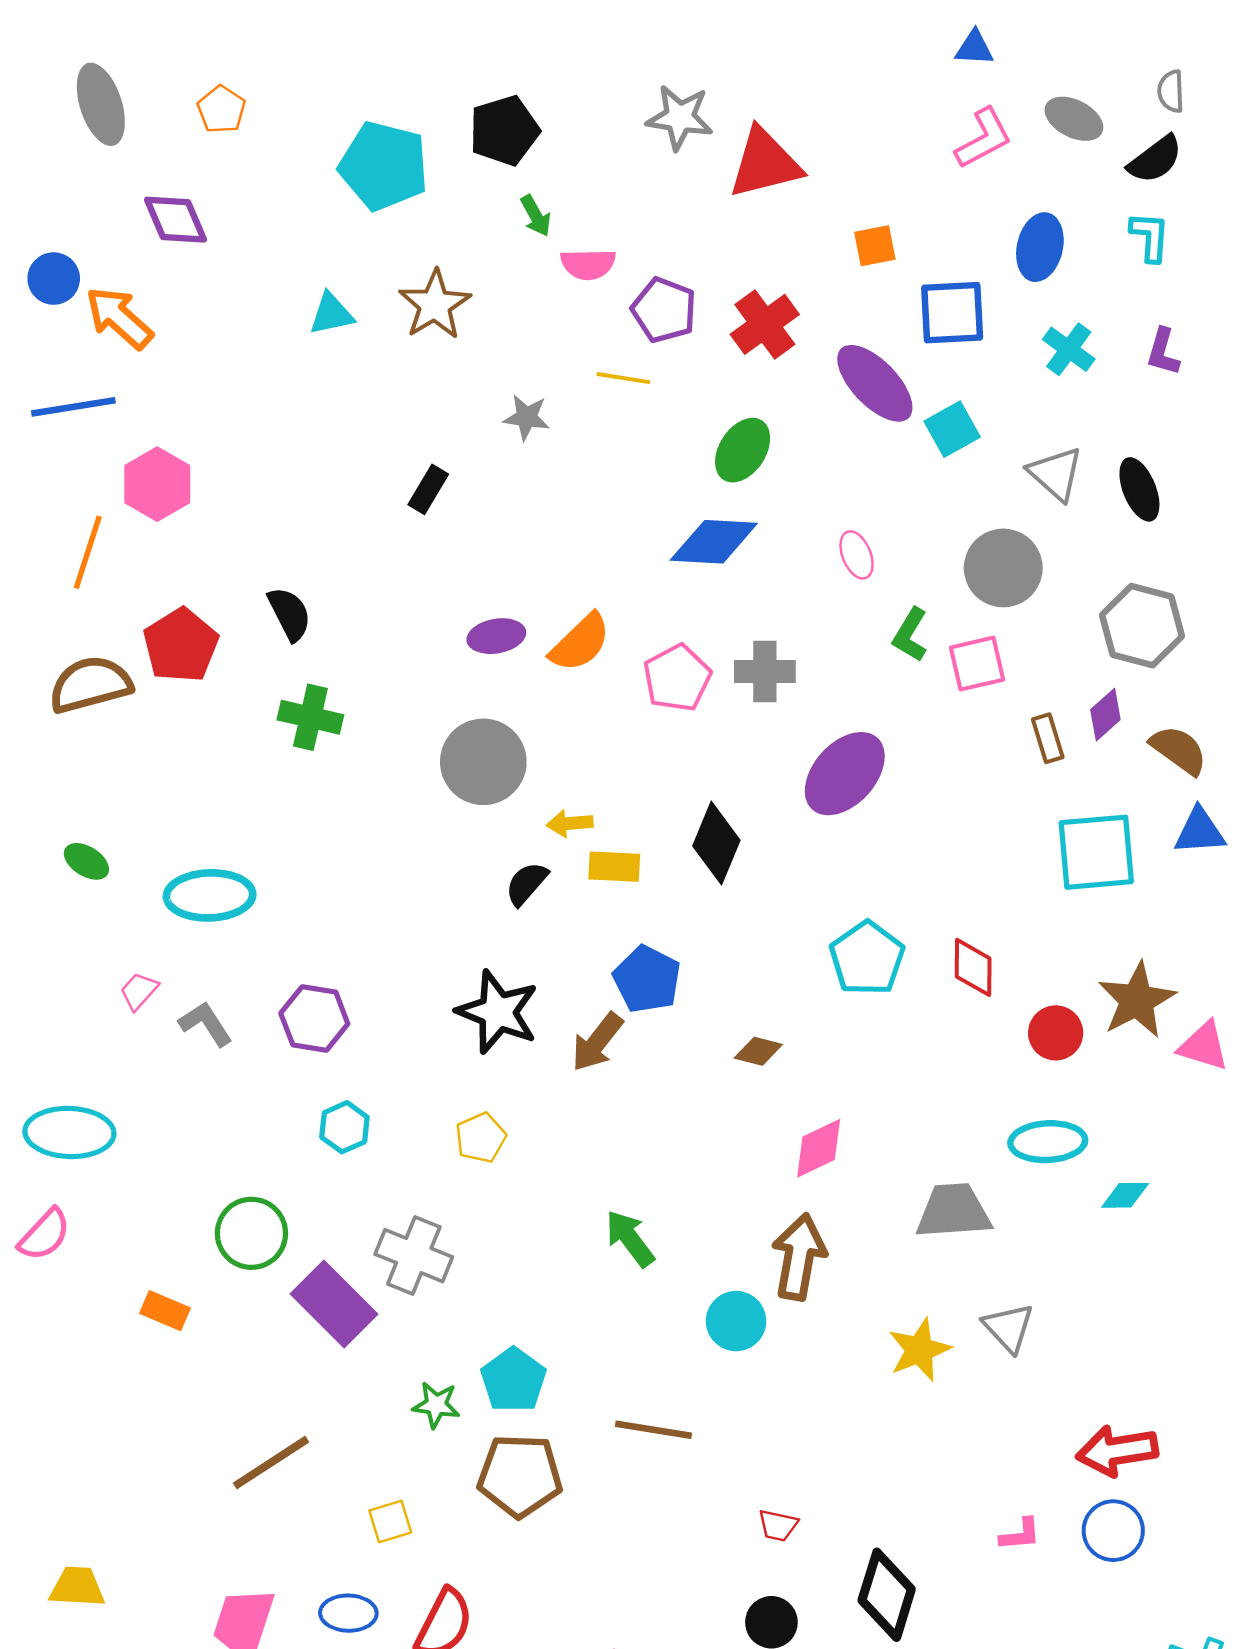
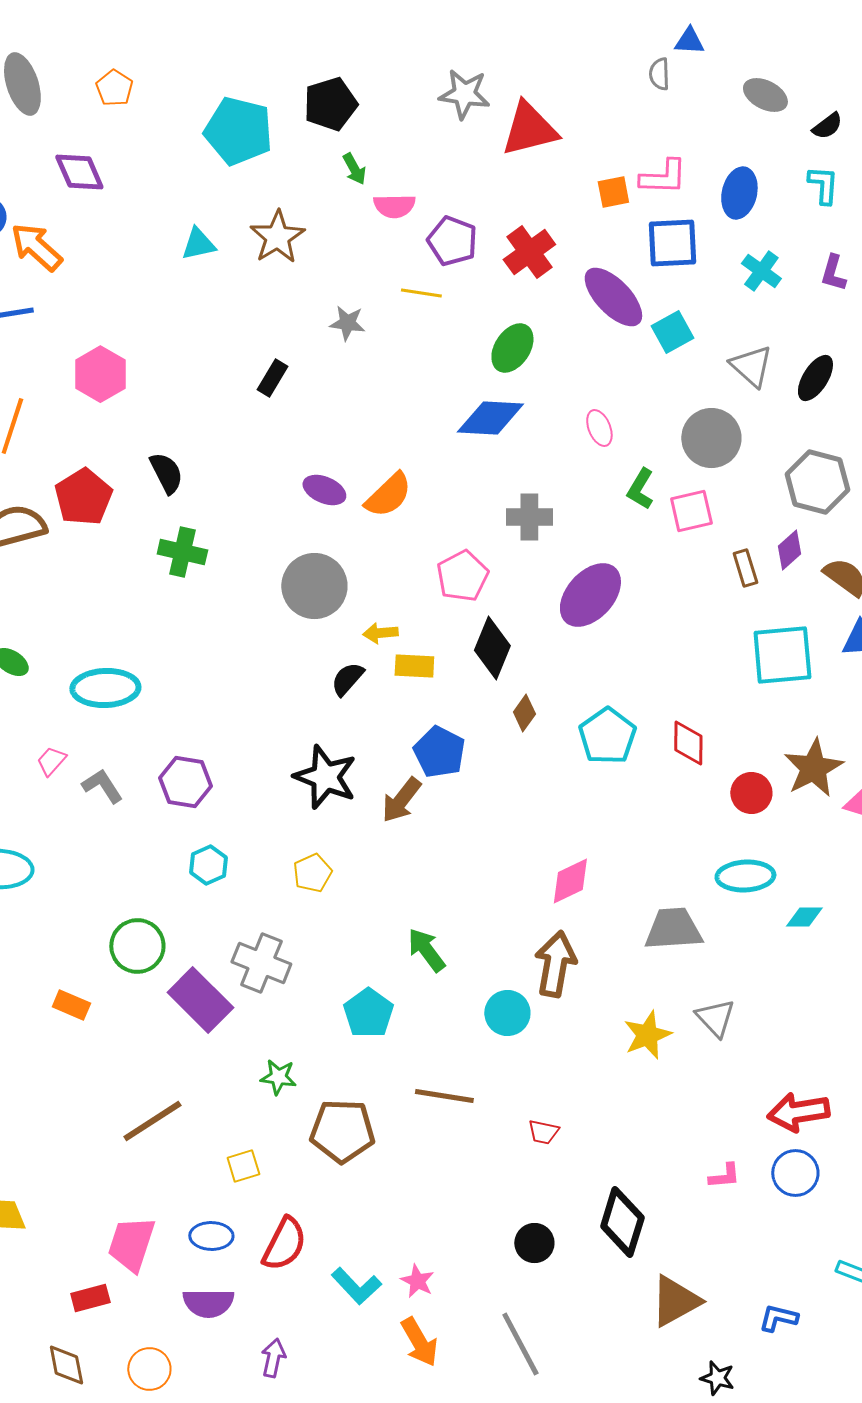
gray semicircle: (1171, 91) -> (659, 74), moved
pink L-shape: (984, 138) -> (663, 177), moved, turned 30
black semicircle: (1155, 159) -> (827, 126), size x0.7
pink hexagon: (157, 484) -> (100, 374), moved
black ellipse: (1139, 489) -> (815, 378), turned 54
purple ellipse: (496, 636) -> (324, 490), turned 33
pink pentagon: (677, 678) -> (462, 576), moved
brown diamond: (758, 1051) -> (524, 713), moved, turned -69
cyan pentagon: (513, 1380) -> (368, 1013), moved
red trapezoid: (778, 1525) -> (543, 1132), moved

